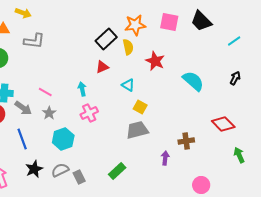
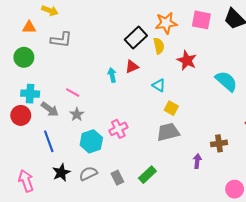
cyan arrow: (82, 89) -> (112, 75), moved
pink cross: (89, 113) -> (118, 129), moved
gray rectangle: (79, 177) -> (117, 178), moved

